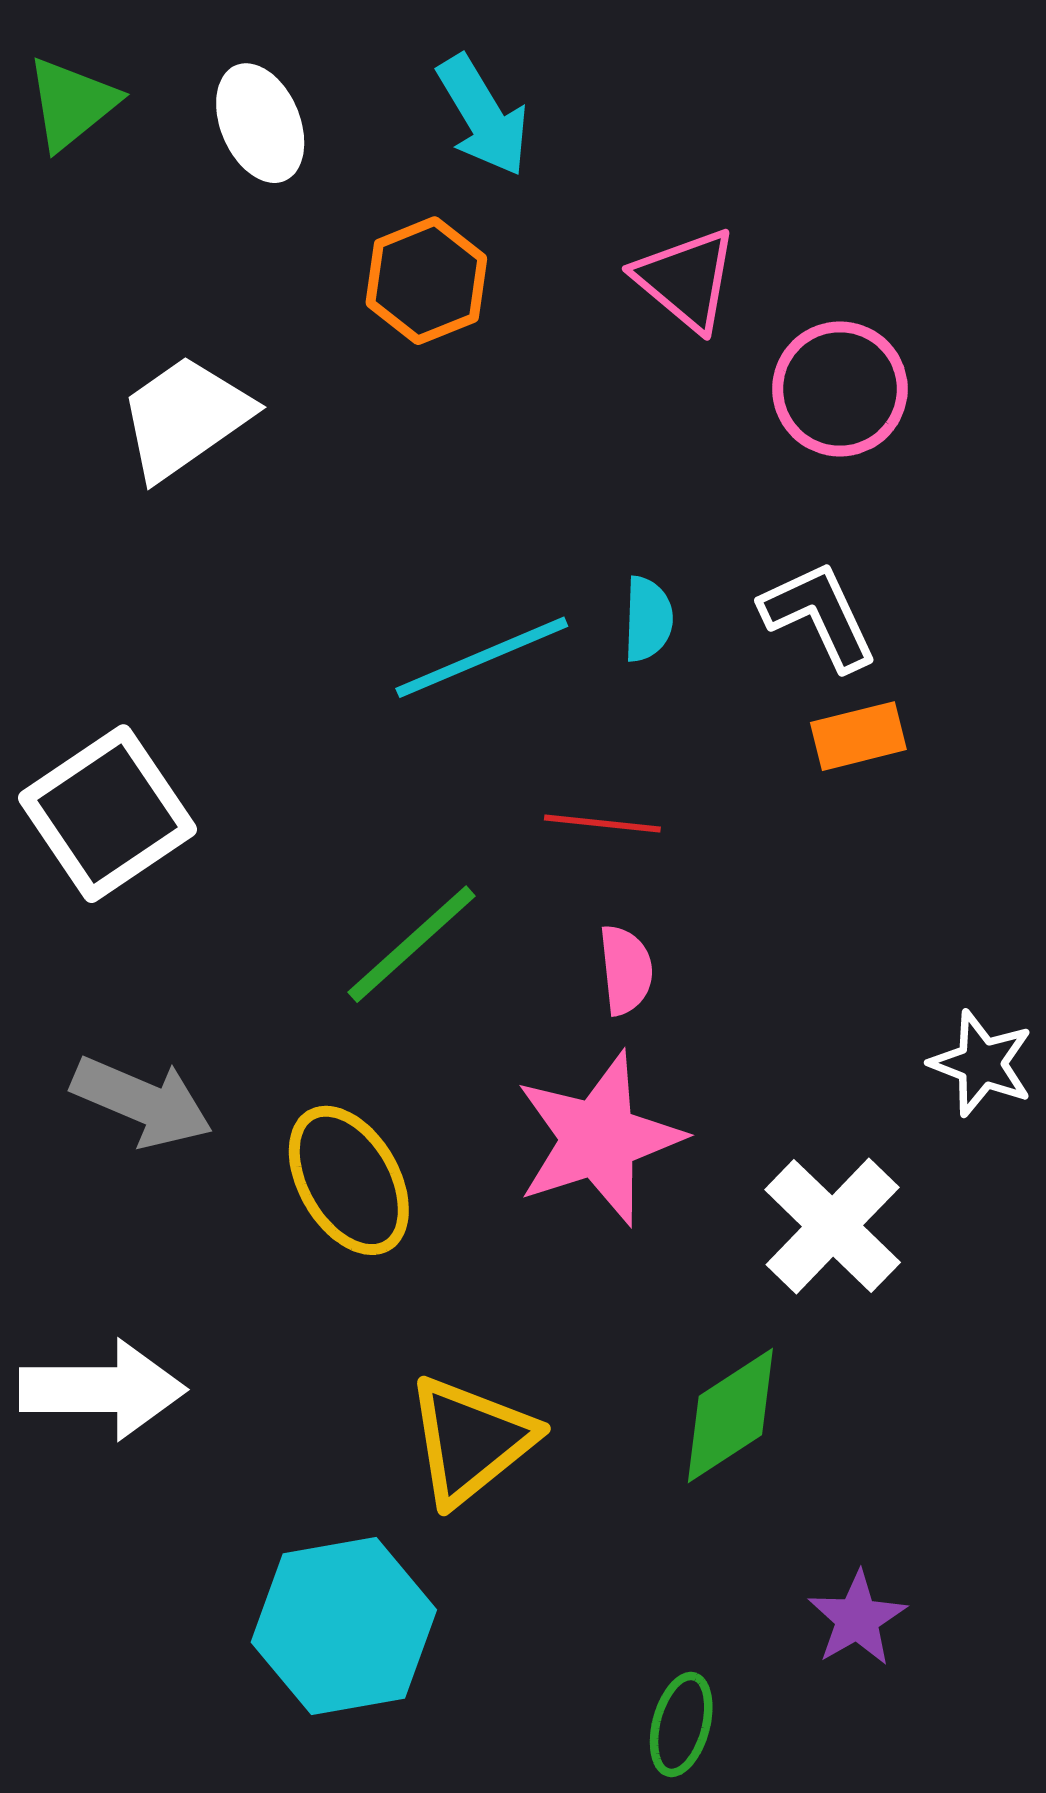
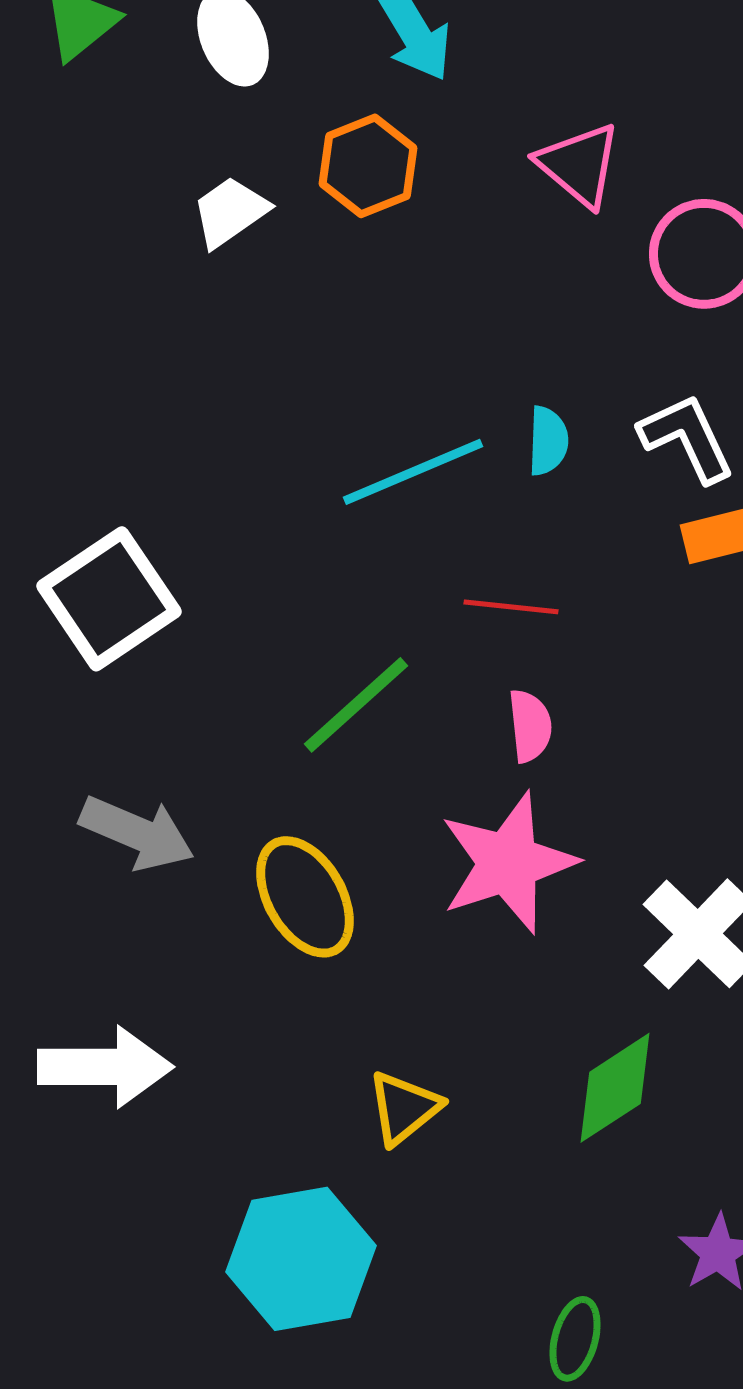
white trapezoid: (185, 417) -> (230, 212), moved, size x0.7
yellow triangle: (471, 1440) -> (404, 1108), size x0.7

